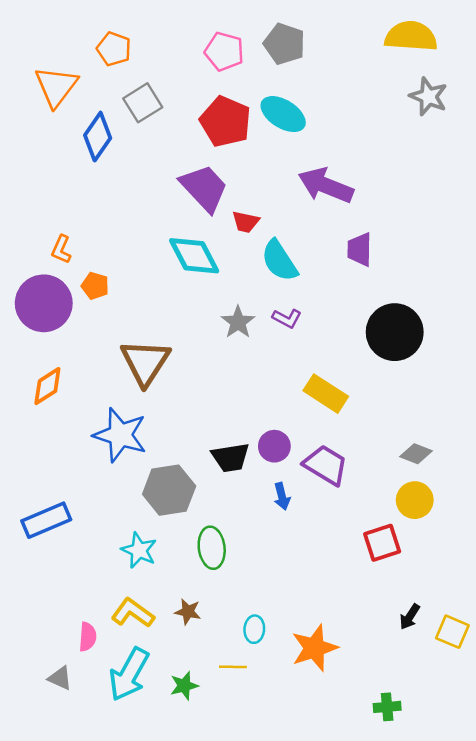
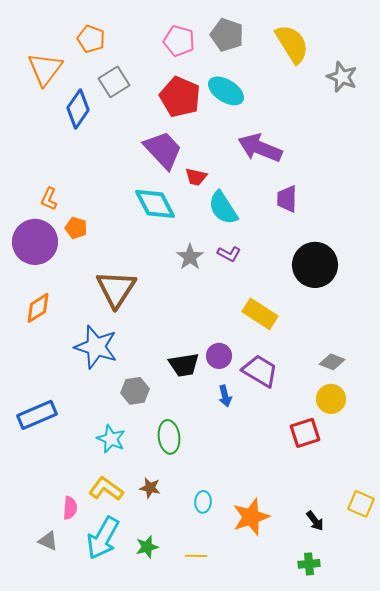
yellow semicircle: (411, 36) -> (292, 44), moved, turned 54
gray hexagon: (169, 490) -> (135, 391), size x0.7
black arrow: (410, 617) -> (315, 521), moved, turned -70
yellow line: (233, 667) -> (196, 556), moved

